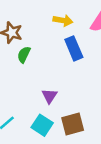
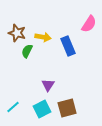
yellow arrow: (63, 20) -> (43, 37), moved
cyan square: (42, 125) -> (42, 109), turned 30

